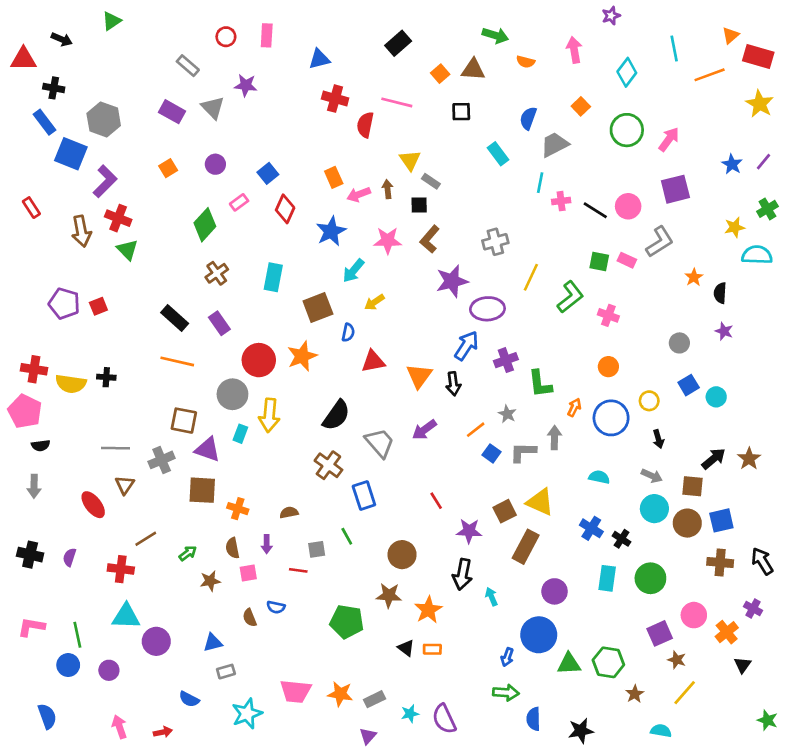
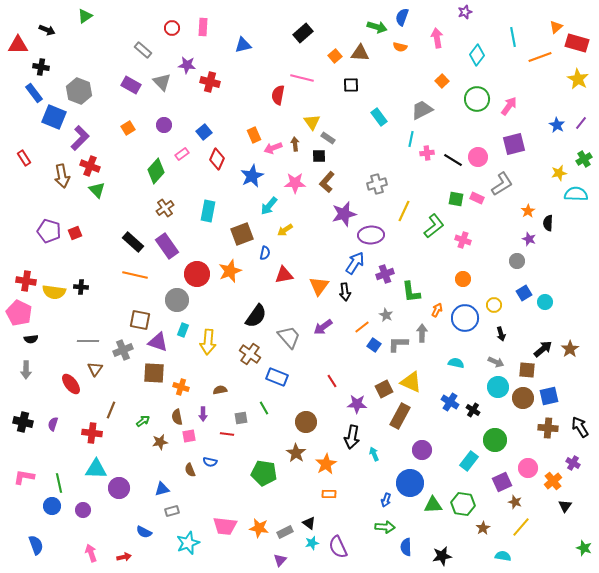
red cross: (335, 99) -> (210, 82), moved
blue semicircle: (528, 118) -> (402, 17), moved
purple rectangle: (219, 323) -> (167, 246), size x1.4
purple star: (724, 331) -> (529, 239), moved
yellow arrow: (269, 415) -> (208, 342), moved
blue rectangle: (364, 495) -> (277, 377), turned -50
brown line: (146, 539) -> (111, 410), turned -36
cyan rectangle: (607, 578) -> (469, 461), moved, turned 30
brown star: (389, 595) -> (296, 453), turned 30
black triangle: (406, 648) -> (309, 523), moved

